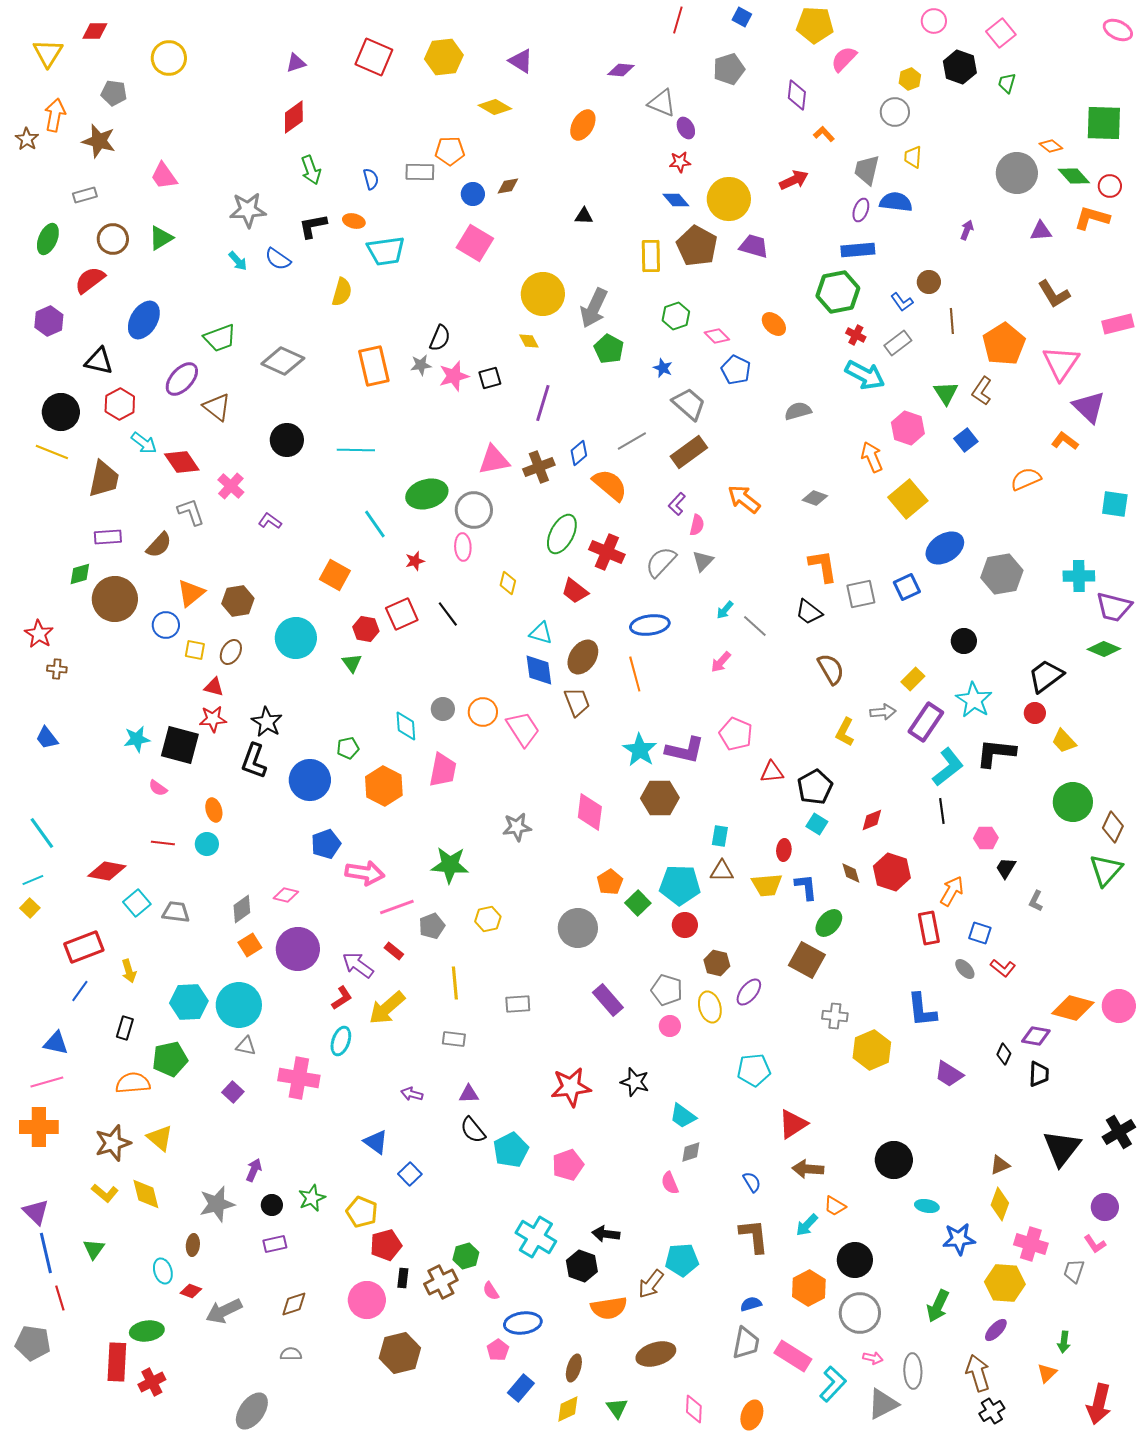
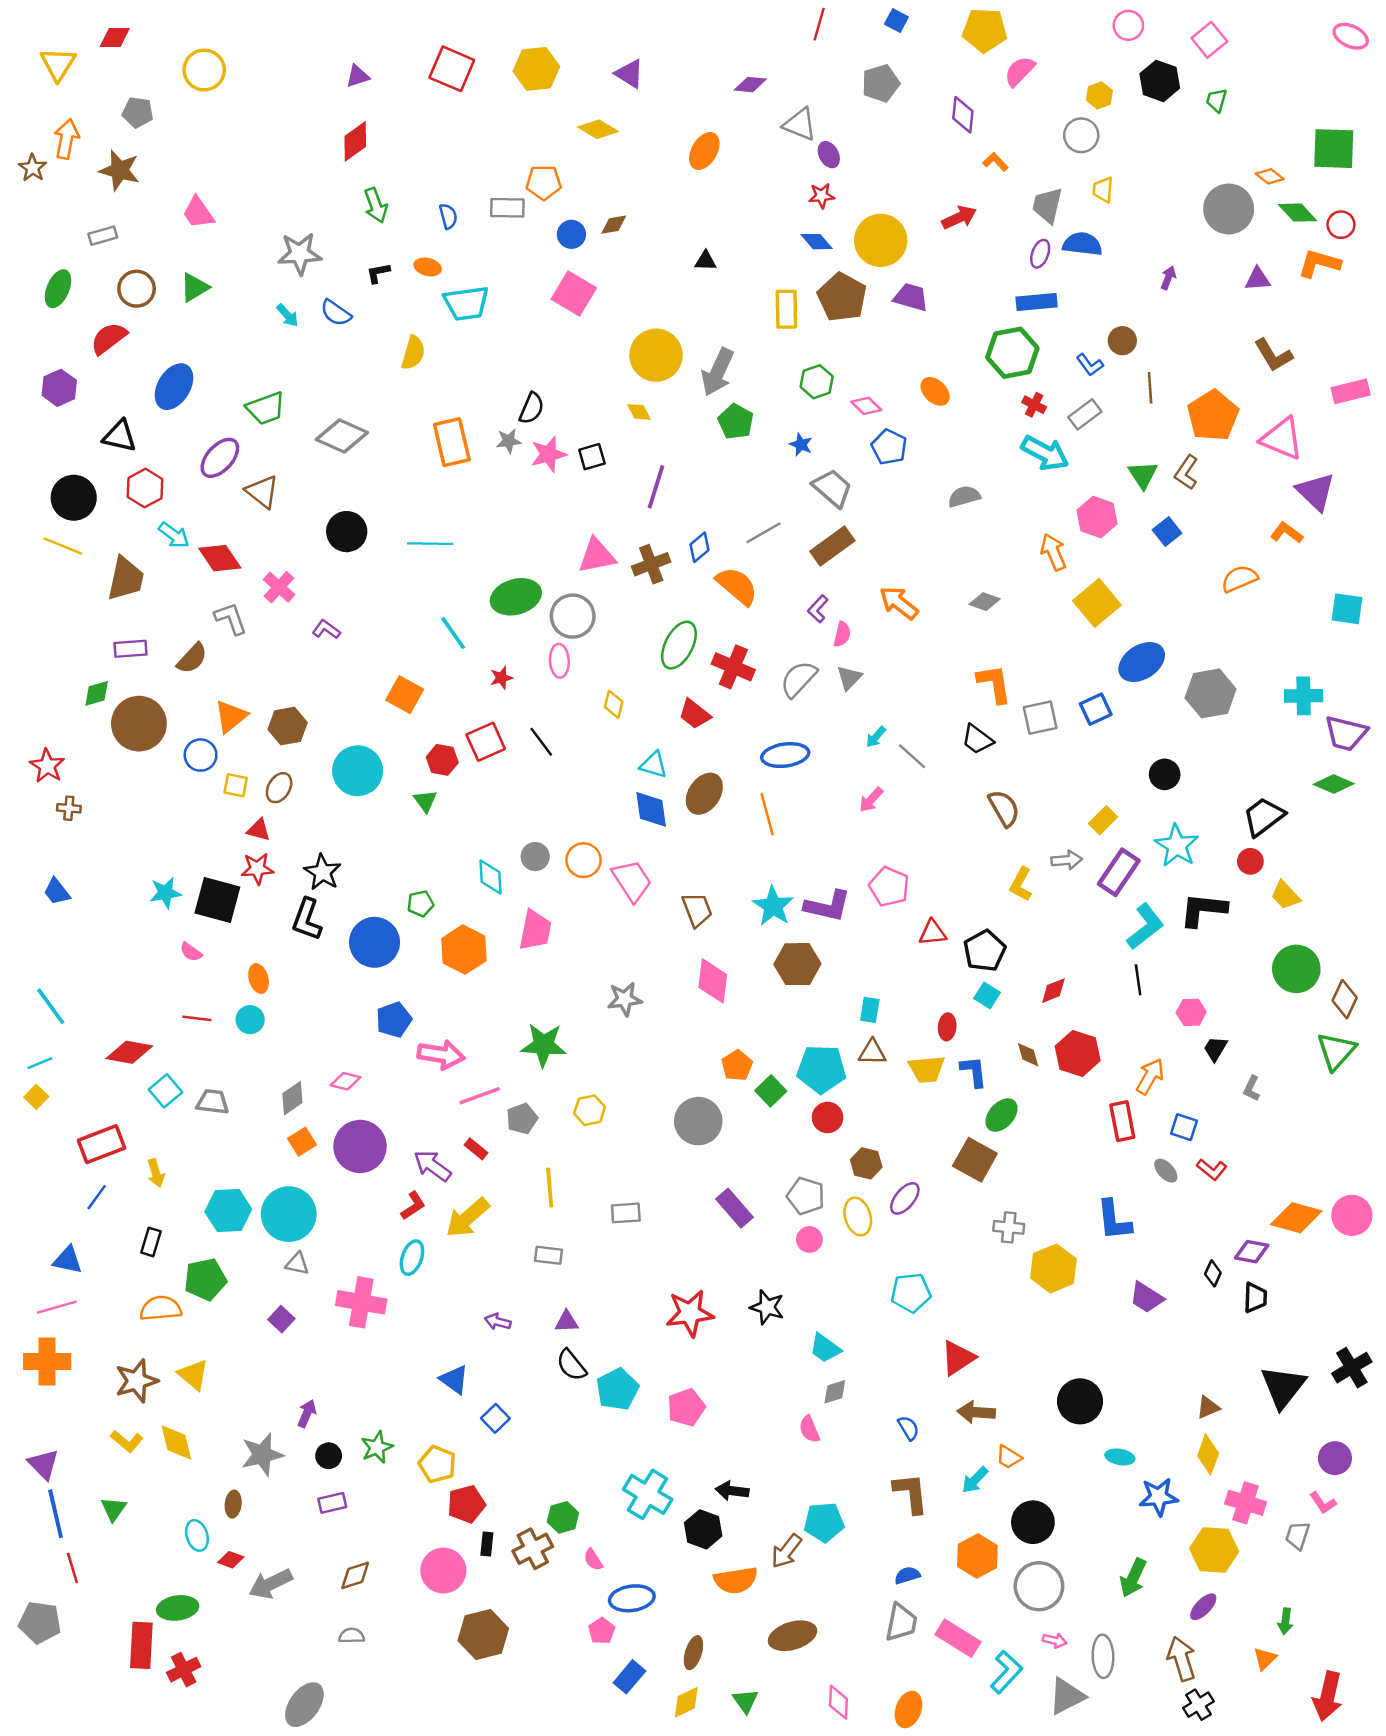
black L-shape: (313, 226) -> (378, 273), size x0.7
pink triangle: (1061, 363) -> (1282, 439), turned -42
brown trapezoid: (577, 702) -> (697, 910), moved

